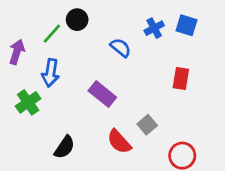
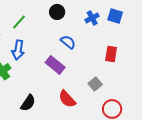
black circle: (77, 20) -> (57, 12), moved
blue semicircle: (121, 48) -> (68, 42), moved
gray square: (147, 125) -> (95, 84), moved

